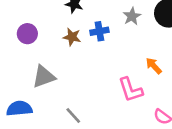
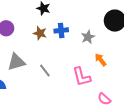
gray star: (132, 16) -> (88, 37), moved
gray line: (73, 116) -> (45, 71), moved

